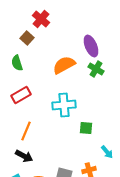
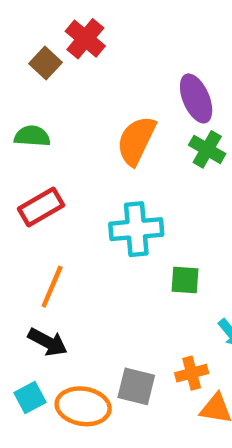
brown square: (27, 38) -> (45, 63), moved
green semicircle: (17, 63) -> (32, 136), turned 112
orange semicircle: (64, 65) -> (136, 141), turned -35

